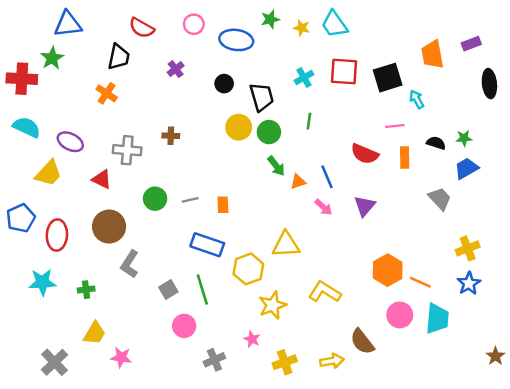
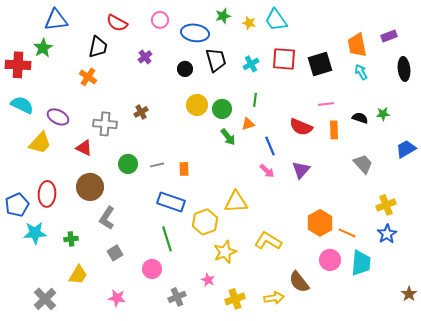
black trapezoid: (262, 97) -> (216, 60), moved
cyan arrow: (417, 99) -> (361, 72), moved
brown cross: (171, 136) -> (141, 112), turned -32
blue trapezoid: (466, 168) -> (406, 149), moved
orange triangle: (298, 182) -> (248, 124), moved
blue pentagon: (21, 218) -> (17, 205), moved
gray square: (168, 290) -> (115, 253), moved
pink star: (121, 357) -> (117, 298), moved

